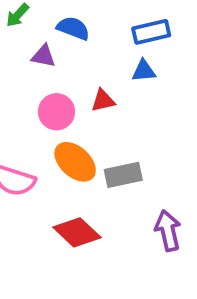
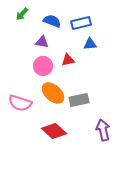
blue rectangle: (151, 32) -> (81, 23), moved
purple triangle: (44, 56) -> (42, 42), moved

